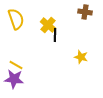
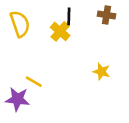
black line: (55, 35) -> (69, 16), moved
yellow line: (16, 65) -> (34, 82), moved

